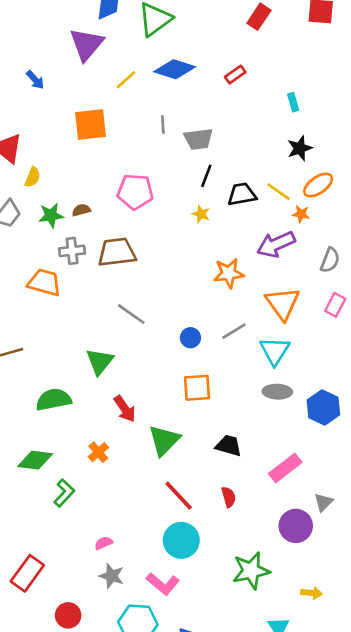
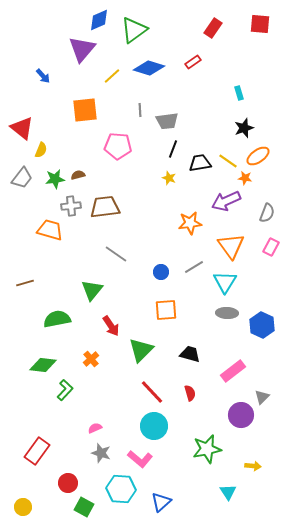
red rectangle: (235, 75) -> (193, 62), moved
pink pentagon: (135, 192) -> (118, 146), moved

